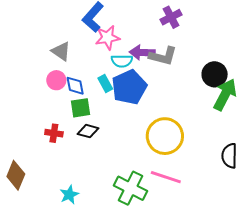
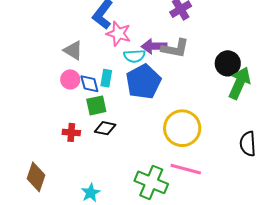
pink star: (107, 38) -> (119, 34), turned 30
cyan rectangle: (105, 83) -> (106, 78), moved, turned 42

